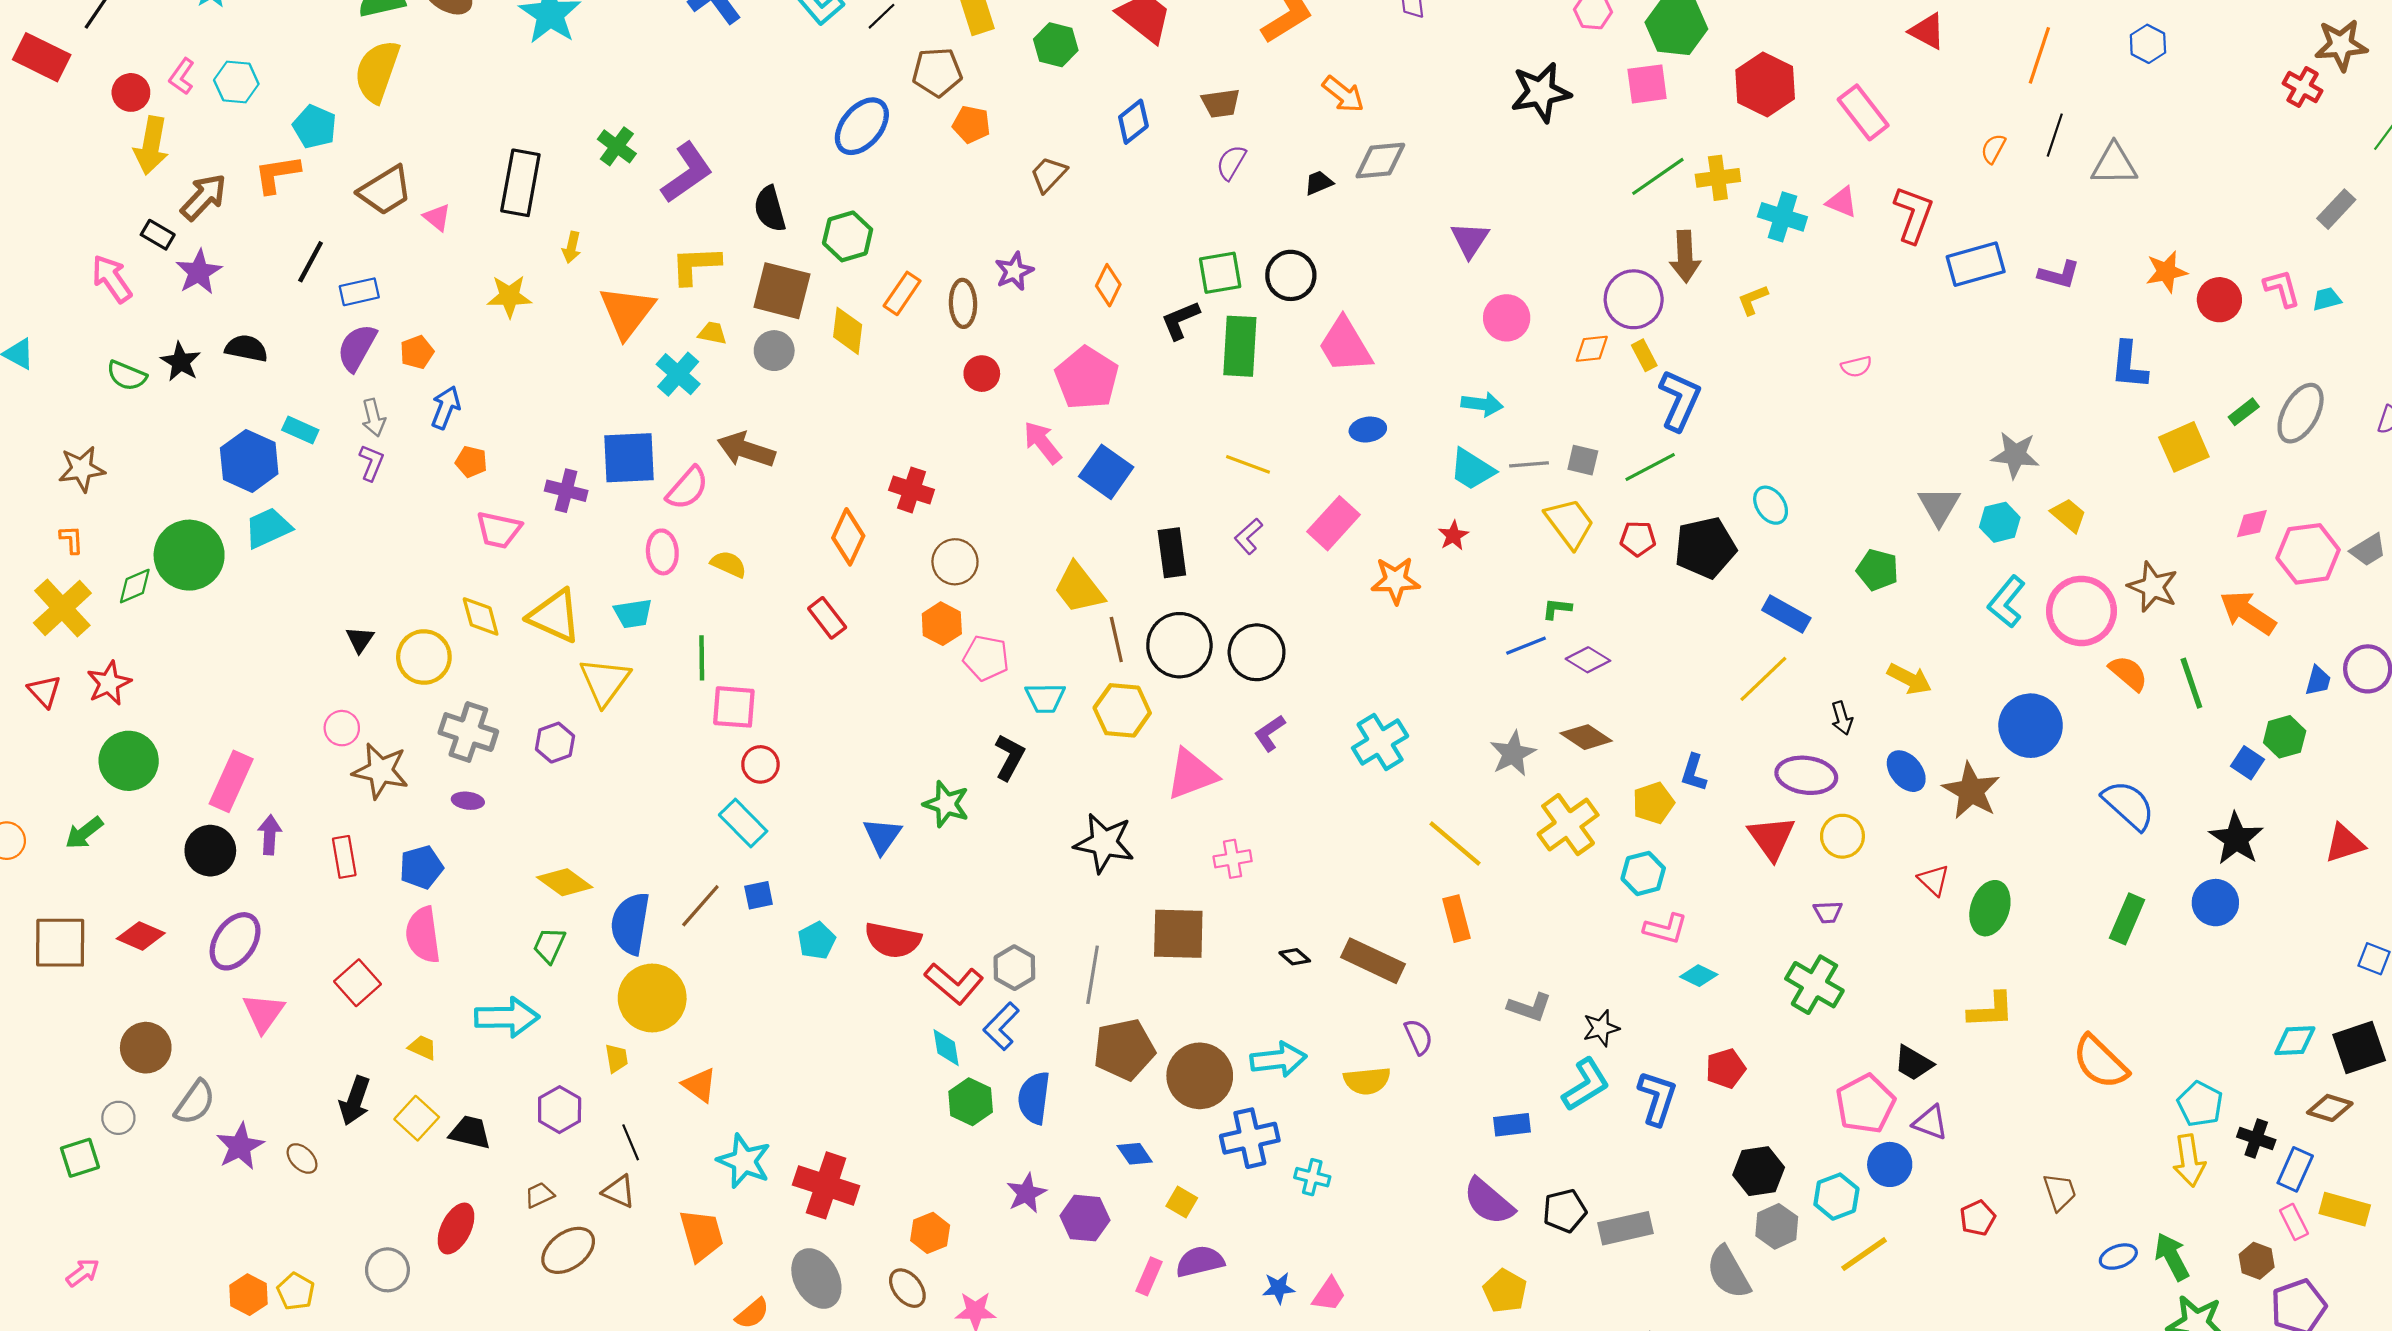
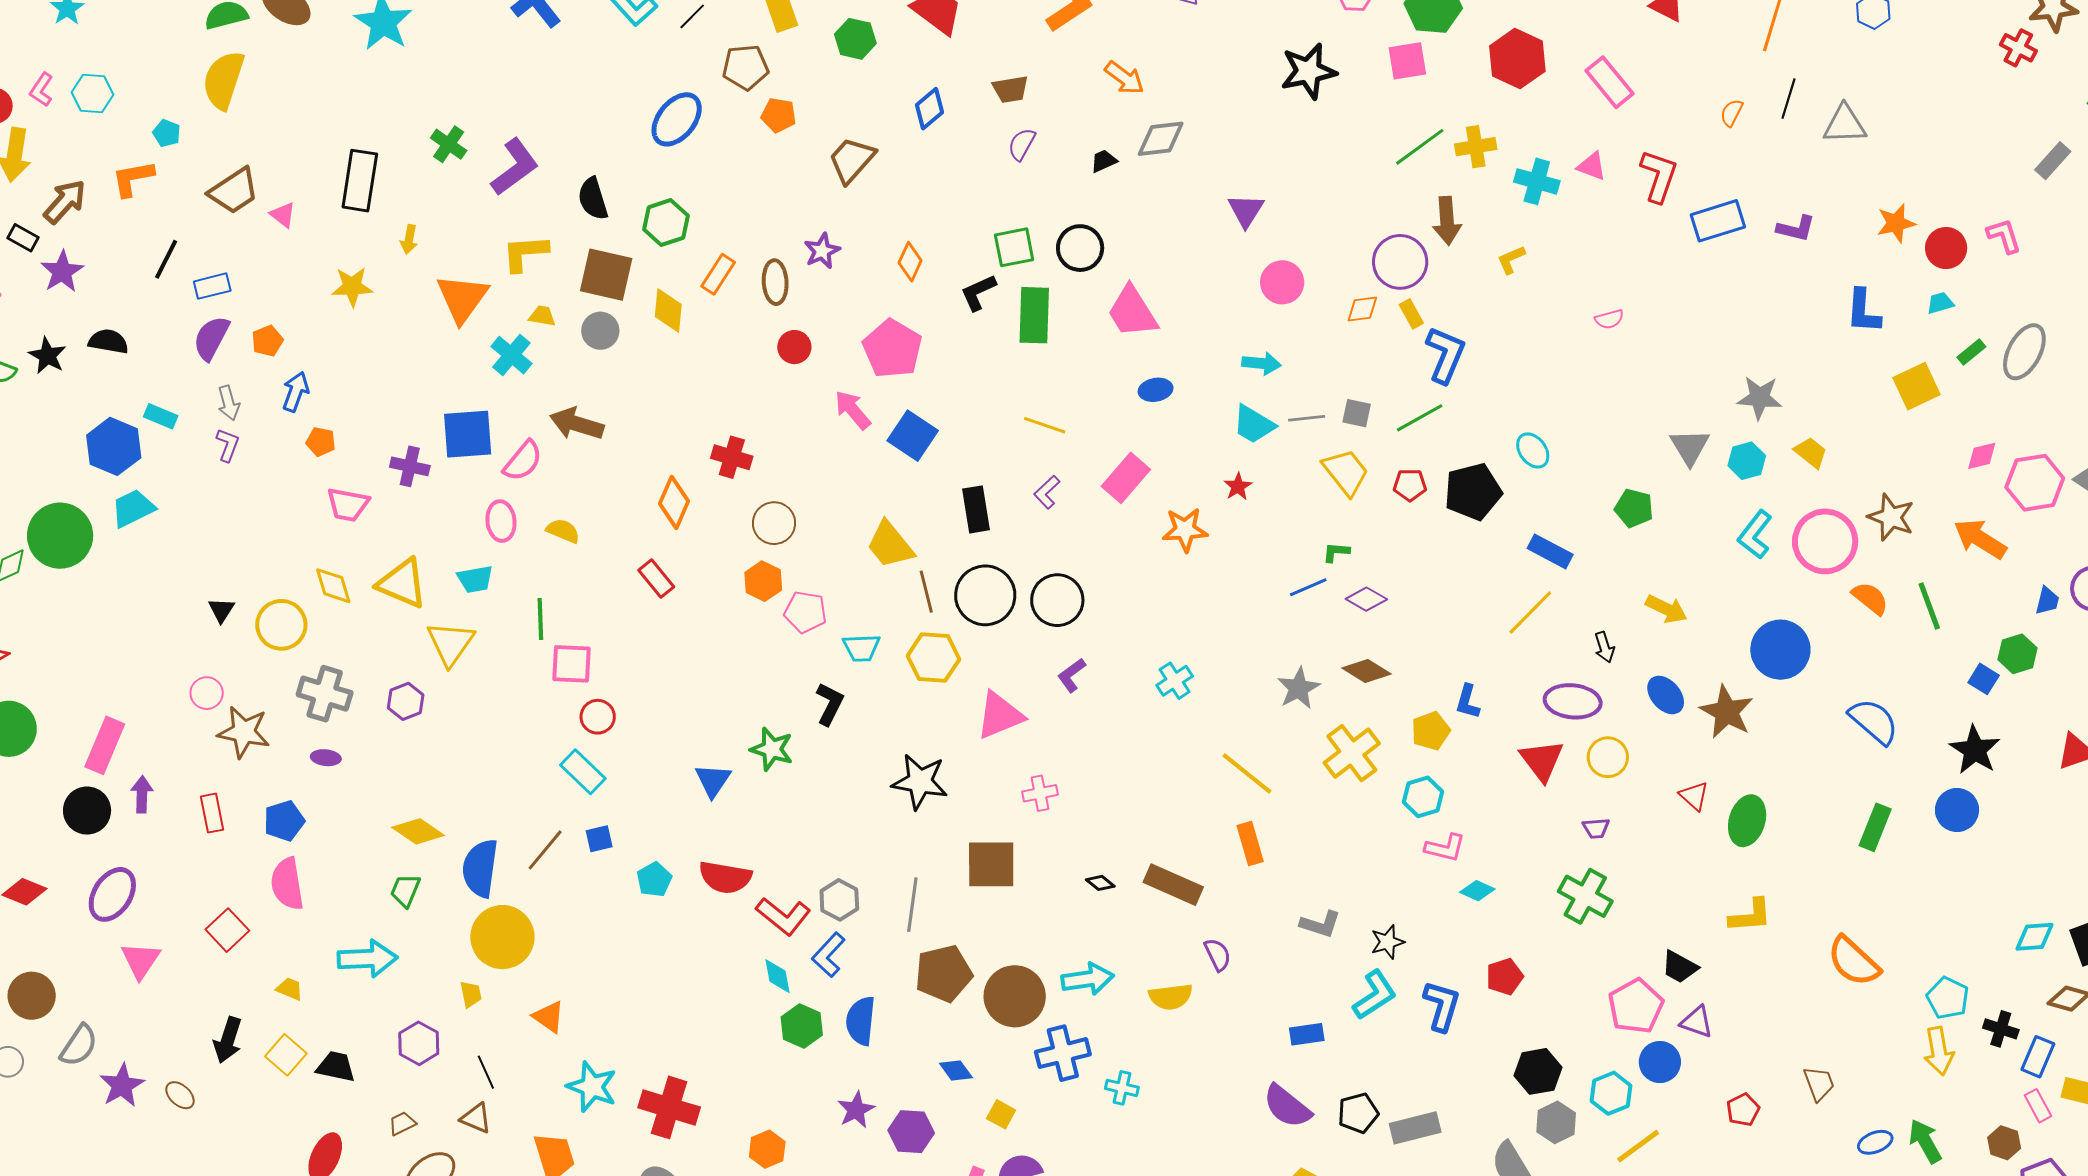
cyan pentagon: (315, 127) -> (167, 133), size x0.7
brown trapezoid: (1049, 174) -> (852, 160), size x1.4
cyan trapezoid: (2327, 299) -> (1940, 303), moved
cyan cross: (1380, 742) -> (1175, 681), size x0.7

